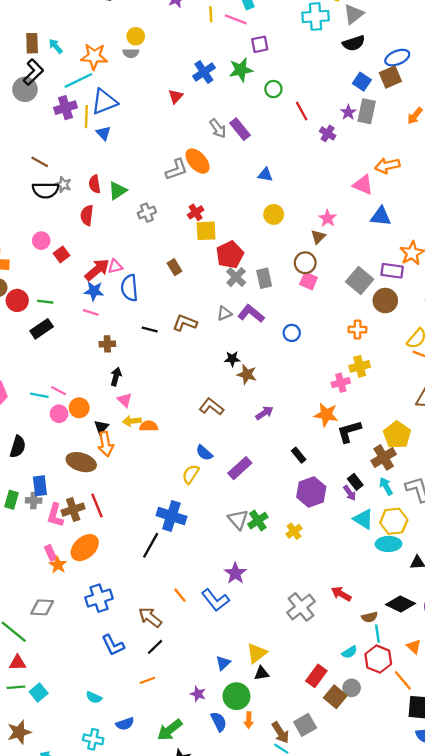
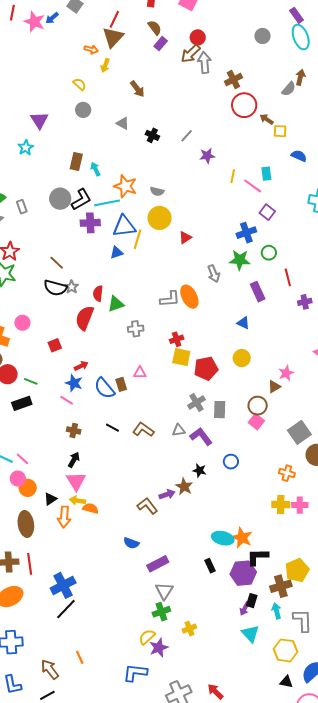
yellow circle: (136, 36) -> (160, 218), moved, size x1.5
purple square: (260, 44) -> (267, 212), turned 35
green star: (241, 70) -> (240, 260), moved
black L-shape: (33, 72) -> (81, 199), moved
blue cross: (204, 72) -> (246, 233), moved
yellow line: (86, 117) -> (138, 239), moved
purple rectangle: (240, 129) -> (258, 292), moved
blue triangle: (103, 133) -> (117, 253), turned 40
purple cross: (328, 133) -> (305, 302), turned 32
red semicircle: (87, 215) -> (85, 318), size x1.4
pink circle: (41, 241) -> (22, 323), moved
red pentagon: (230, 255) -> (206, 368), moved
pink triangle: (115, 266) -> (140, 373), moved
brown rectangle: (175, 267) -> (121, 384), moved
red arrow: (97, 270) -> (81, 366), size x0.6
blue semicircle: (129, 288) -> (105, 388), turned -50
black star: (232, 359) -> (199, 470), moved
pink cross: (341, 383) -> (300, 505), moved
pink triangle: (125, 400) -> (76, 481), size x1.5
orange circle: (79, 408) -> (28, 488), moved
purple arrow: (264, 413) -> (167, 494), moved
orange arrow: (106, 444) -> (64, 517), moved
blue semicircle: (204, 453) -> (131, 543), turned -35
brown ellipse: (81, 462) -> (26, 524), turned 50
yellow semicircle: (191, 474) -> (147, 637), moved
black rectangle: (355, 482) -> (252, 601), turned 40
purple hexagon: (311, 492) -> (243, 573), moved
purple arrow: (350, 493) -> (245, 609), turned 48
blue cross: (171, 516) -> (63, 585), moved, turned 30
gray triangle: (238, 519) -> (164, 591), moved
yellow hexagon: (394, 521) -> (285, 650), moved
cyan ellipse: (388, 544) -> (223, 538), moved
purple star: (235, 573) -> (159, 648), moved
blue L-shape: (215, 600) -> (135, 673), moved, turned 120

